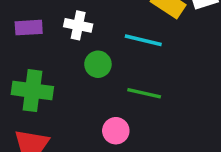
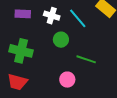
cyan line: (143, 40) -> (78, 18), moved, turned 30

